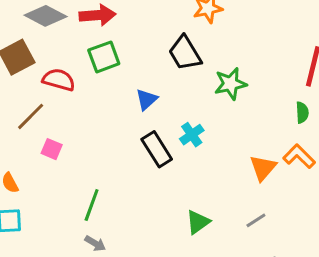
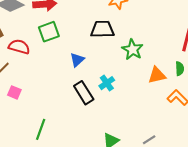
black trapezoid: (185, 53) -> (102, 29), turned 120
green star: (230, 84) -> (132, 50), turned -30
orange triangle: (263, 168) -> (157, 75), moved, turned 36

